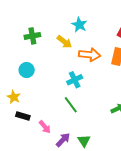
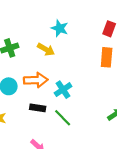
orange arrow: (90, 55) -> (36, 80), moved
black rectangle: (23, 116) -> (38, 108), moved

